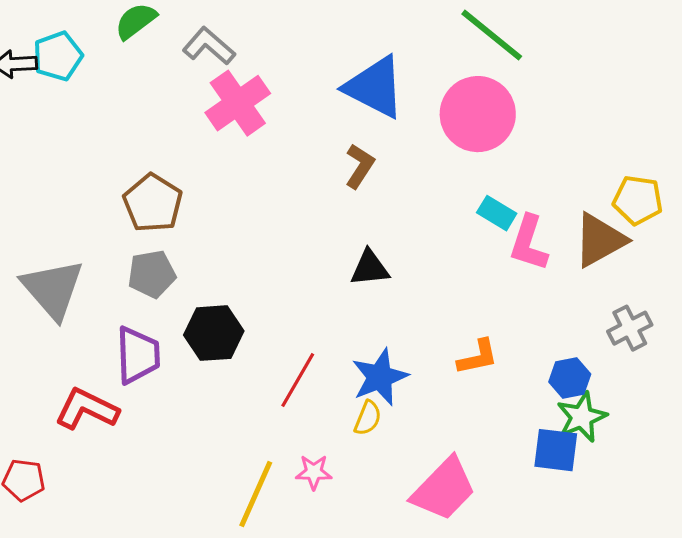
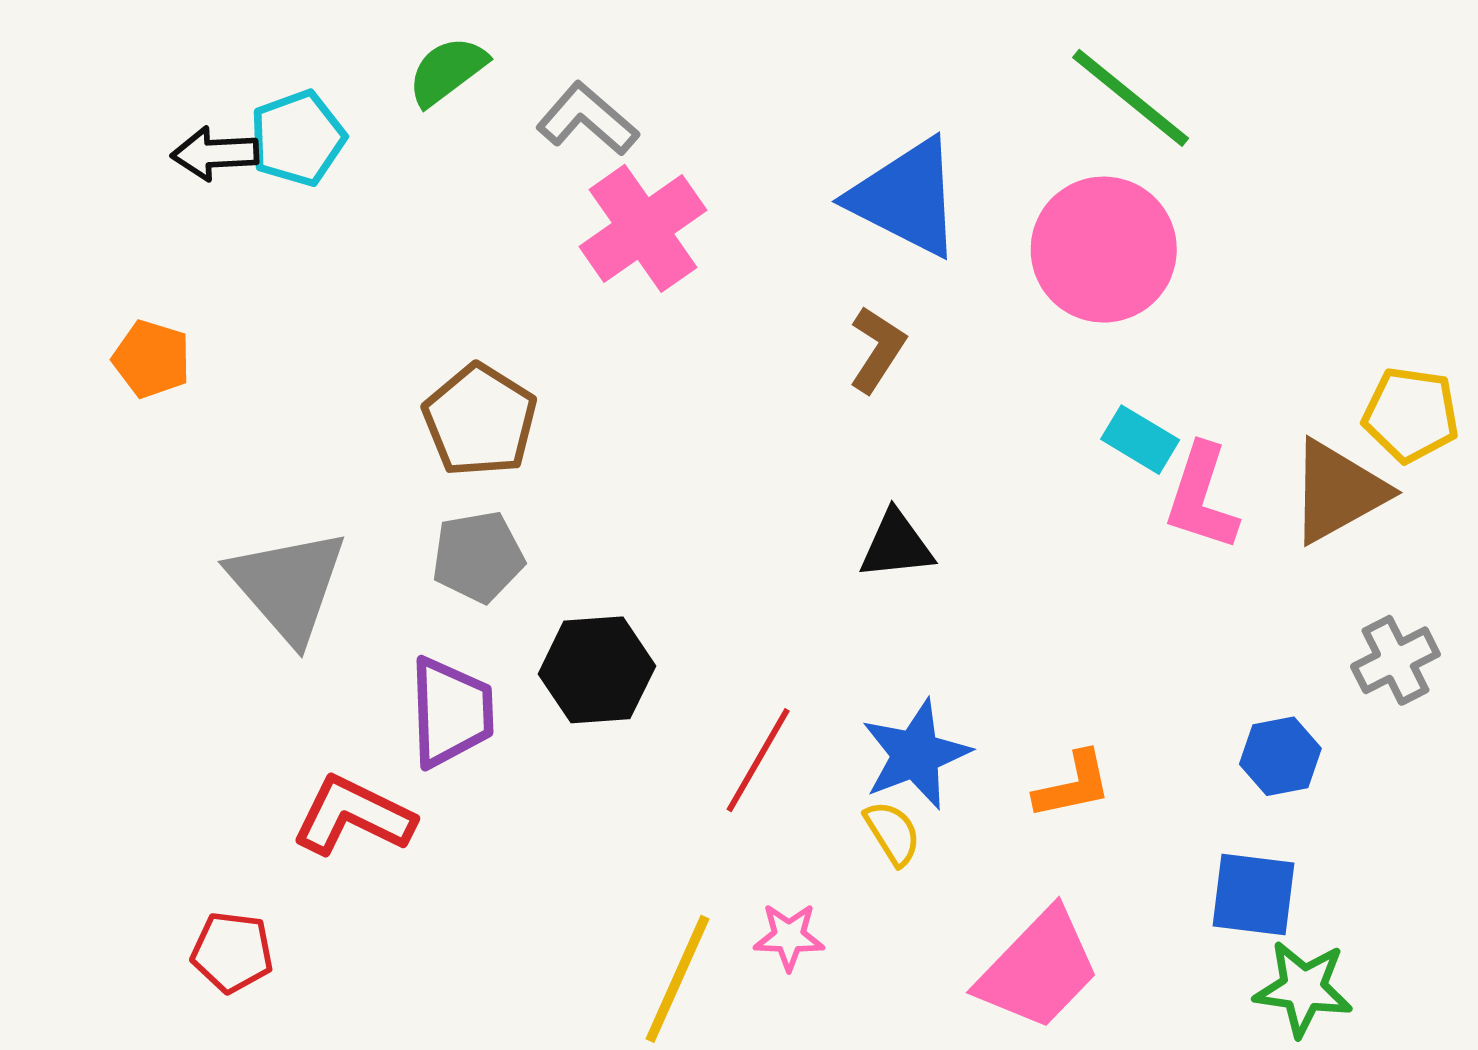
orange L-shape: (478, 357) -> (1073, 785), moved
green star: (582, 417) -> (1303, 989), moved, turned 30
yellow semicircle: (368, 418) -> (893, 833), turned -54

